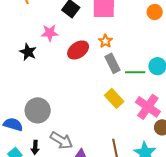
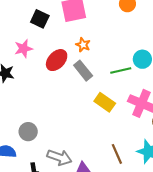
gray rectangle: (113, 63) -> (83, 71), moved
gray circle: (38, 110) -> (28, 132), size x0.7

